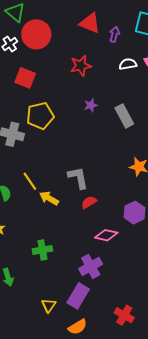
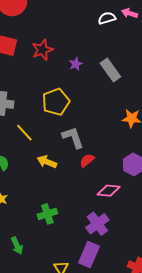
red star: (81, 66) -> (42, 50), moved
yellow pentagon: (40, 116) -> (56, 102), moved
yellow line: (30, 181) -> (24, 133), moved

